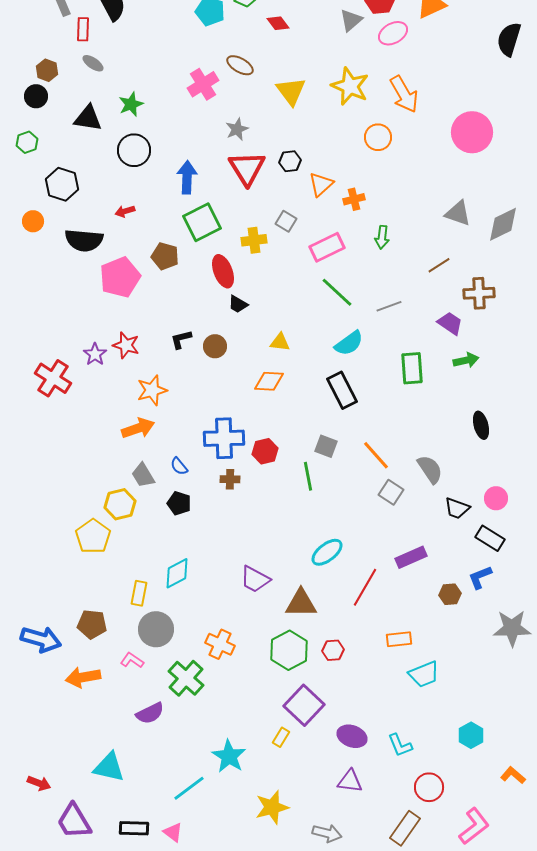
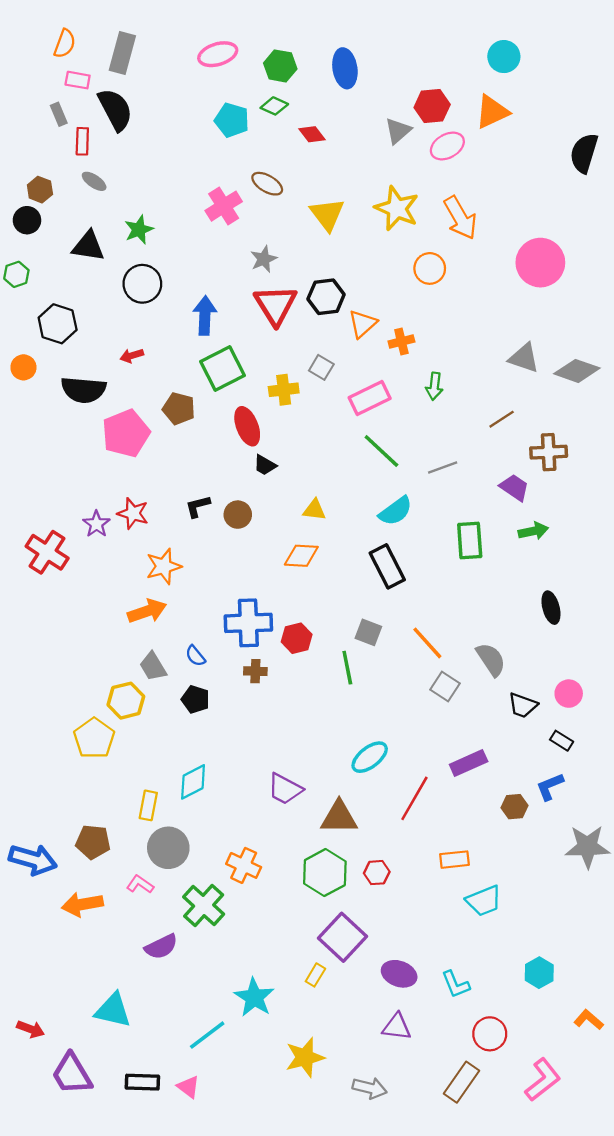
black hexagon: (290, 161) -> (326, 297), size x1.4
gray diamond: (503, 224) -> (577, 371), turned 45
black rectangle: (490, 538) -> (562, 741), size x0.7

